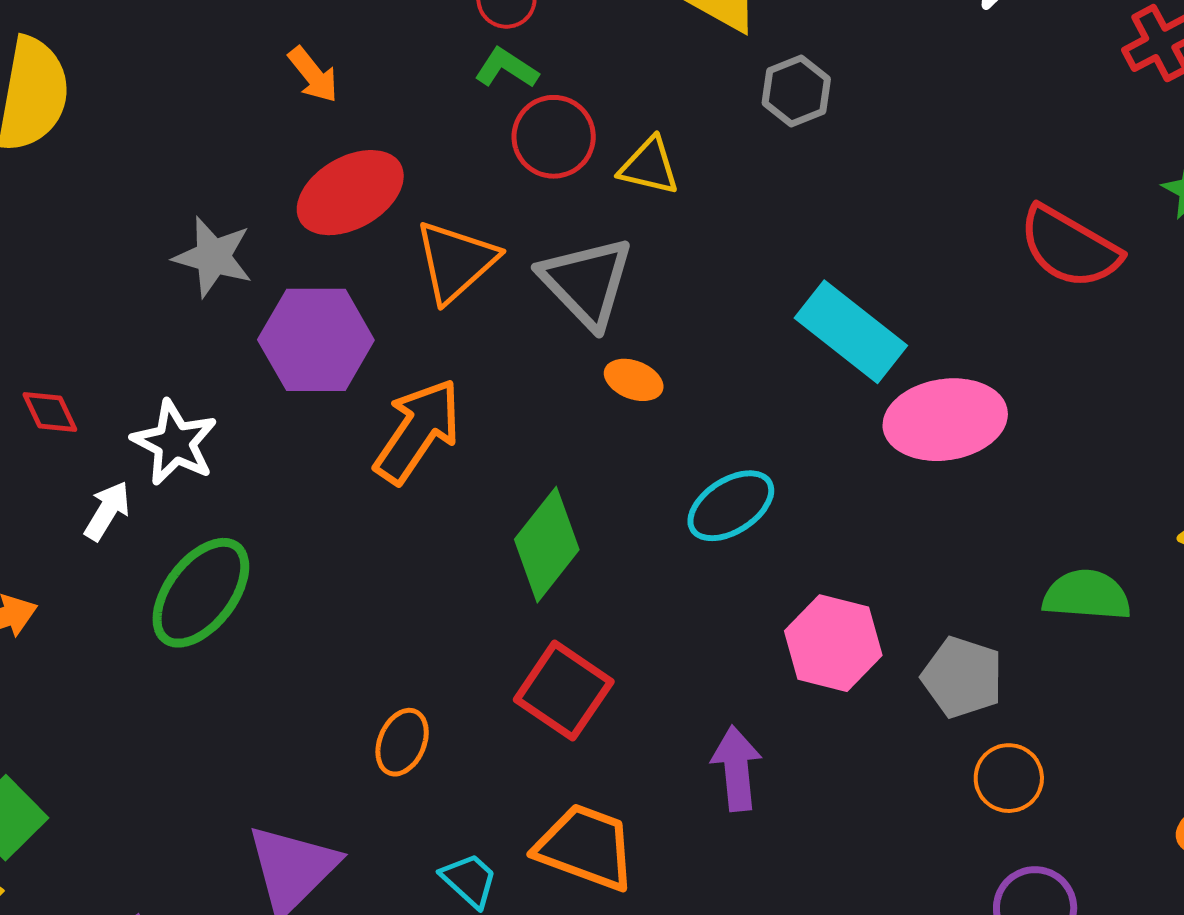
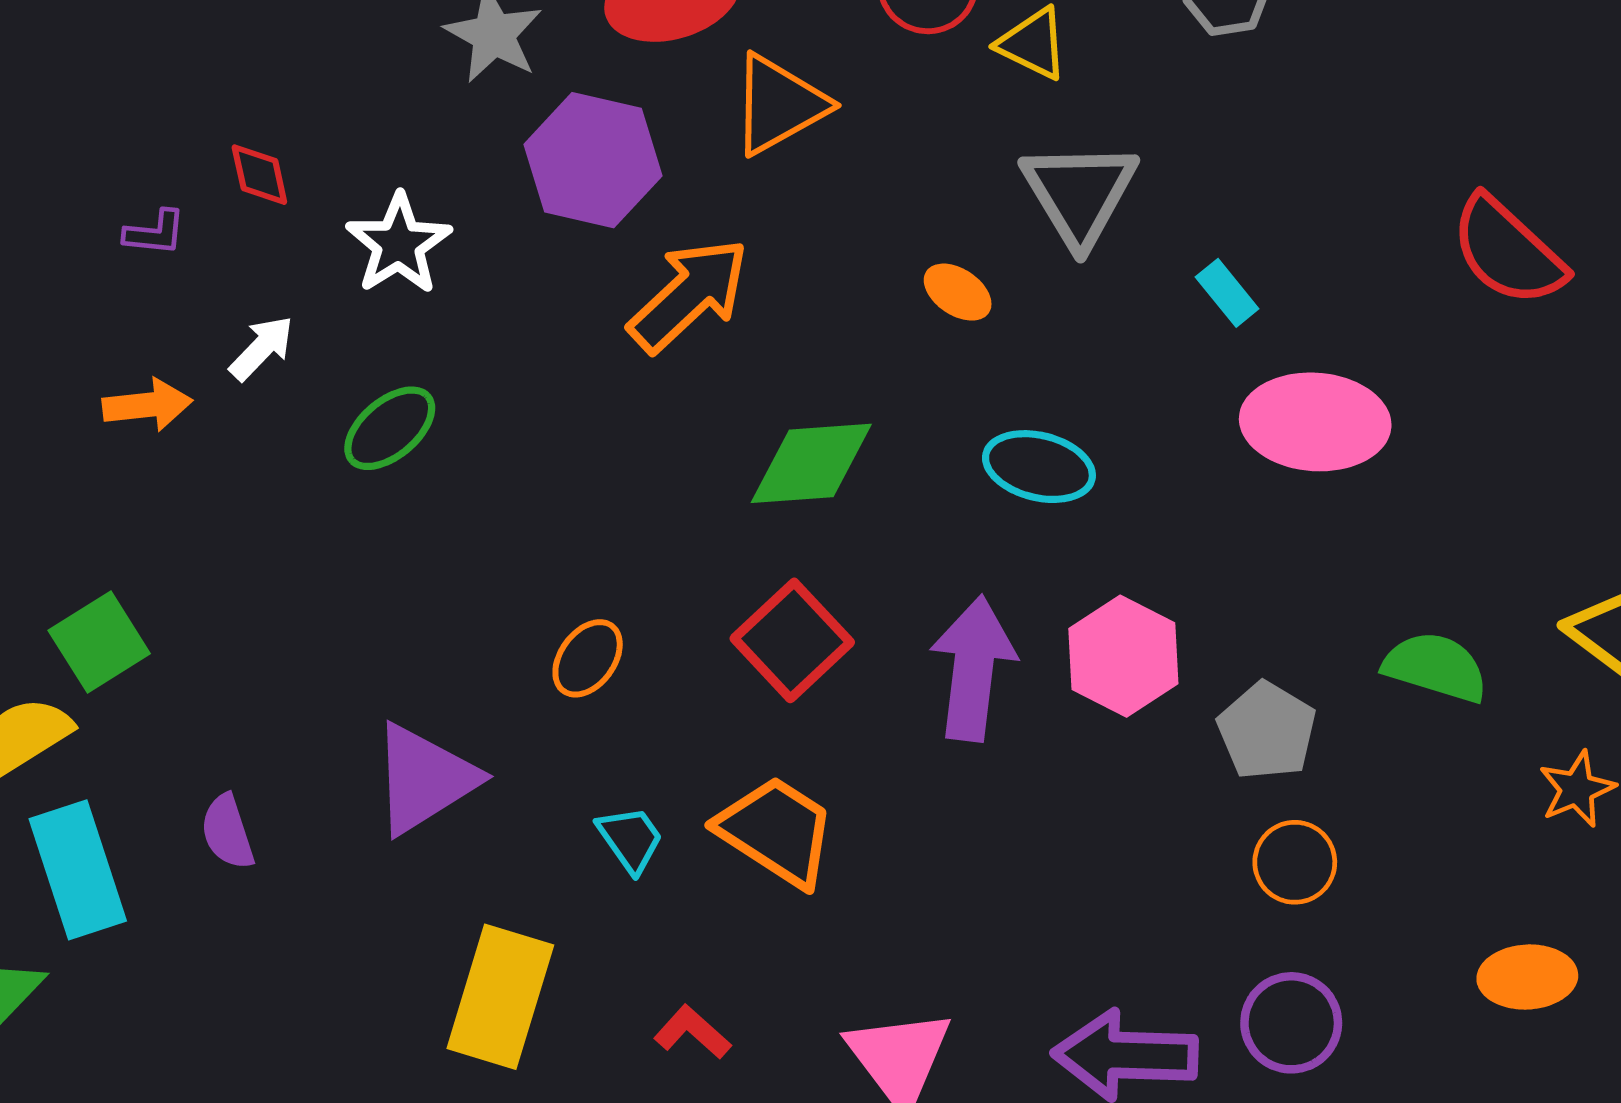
gray triangle: (587, 282) -> (1079, 193), moved
cyan rectangle: (851, 332) -> (1227, 293), size x0.5
cyan ellipse: (731, 506) -> (1039, 467), turned 34
white arrow: (107, 511) -> (262, 348), moved
green diamond: (547, 545) -> (811, 463), turned 35
green ellipse: (201, 593) -> (390, 428), size x0.7
purple arrow: (736, 769) -> (973, 668), moved, size x1.4

